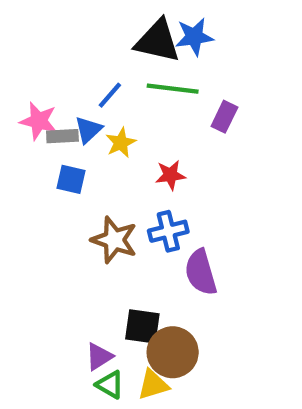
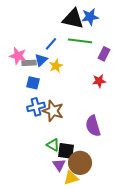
red star: (170, 175) -> (99, 81), moved
blue cross: (168, 231) -> (36, 107), moved
purple triangle: (99, 357) -> (59, 165), moved, turned -32
green triangle: (110, 385) -> (53, 145), moved

